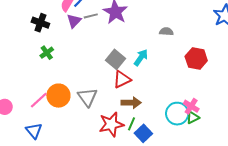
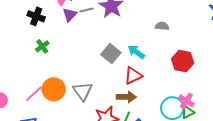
cyan arrow: (141, 58) -> (136, 52), turned -90
red hexagon: (196, 58) -> (183, 61), moved
red triangle: (122, 79) -> (133, 76), moved

